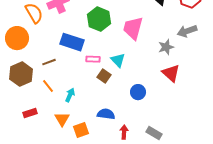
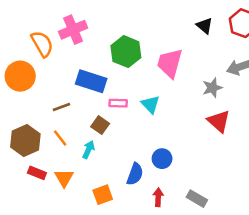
brown hexagon: (21, 74) -> (25, 141), moved
brown square: (104, 76) -> (100, 125), moved
blue circle: (138, 92) -> (162, 159), moved
red rectangle: (30, 113) -> (37, 173), turned 40
blue semicircle: (106, 114) -> (135, 174), turned 102
orange triangle: (62, 119) -> (64, 178), moved

